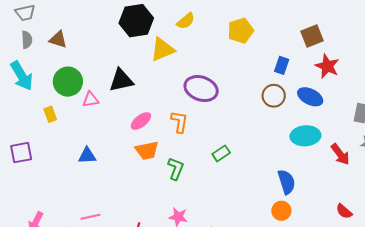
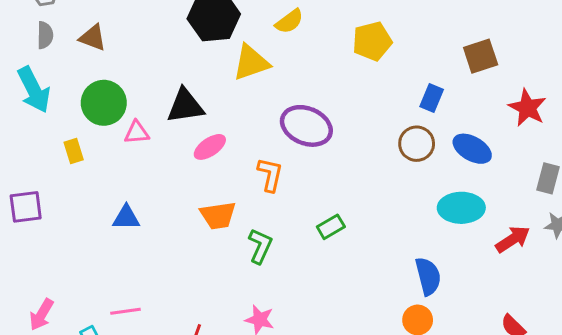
red star: (327, 66) -> (527, 108), moved
pink ellipse: (141, 121) -> (210, 147), moved
red arrow: (340, 154) -> (513, 239), turned -90

